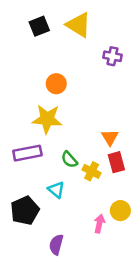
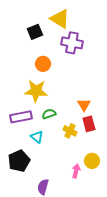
black square: (39, 26) -> (35, 32), moved
purple cross: (112, 56) -> (72, 43), moved, size x1.5
green semicircle: (69, 160) -> (49, 114), moved, turned 112
cyan triangle: (56, 190) -> (37, 137), moved

